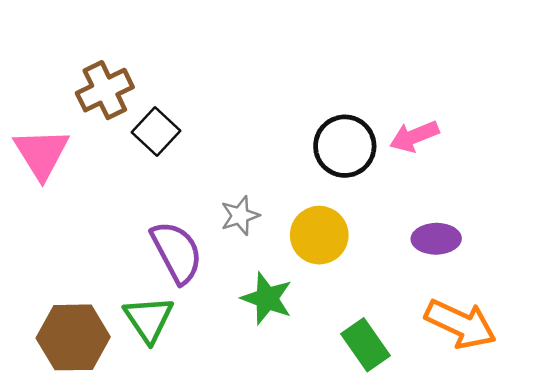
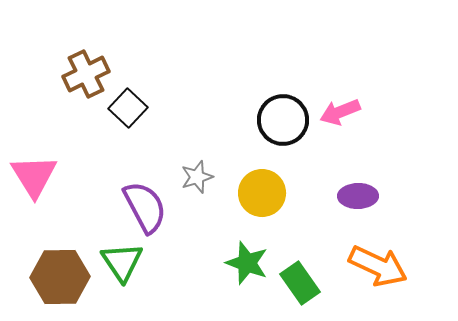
pink triangle: (41, 153) -> (34, 176), moved
green star: (267, 298) -> (247, 263), moved

